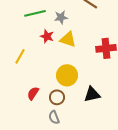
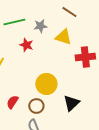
yellow triangle: (68, 39) -> (63, 37), moved
black triangle: (92, 94) -> (71, 103), turned -30

